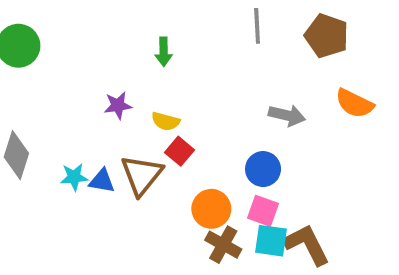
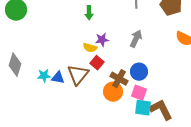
purple star: (118, 105) -> (102, 40), moved
gray arrow: (287, 115) -> (136, 39), moved, turned -78
brown cross: (223, 245) -> (119, 79), moved

